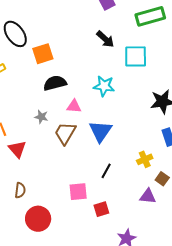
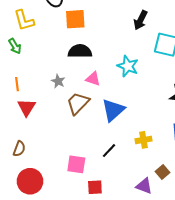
black arrow: (105, 39) -> (141, 20), turned 60
yellow cross: (145, 159) -> (144, 140), moved

